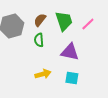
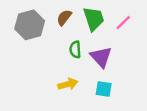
green semicircle: (39, 40) -> (75, 50), moved
purple triangle: (70, 52) -> (101, 57), turned 36

